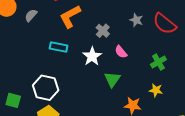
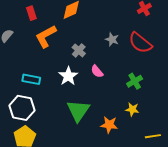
cyan rectangle: (59, 47) -> (31, 79), moved
green triangle: (112, 79) -> (78, 111), moved, size x1.4

